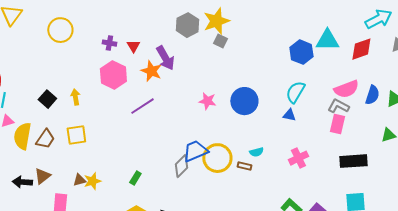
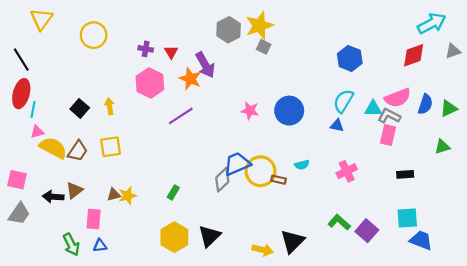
cyan triangle: (327, 40) -> (373, 108), moved, size x0.7
yellow semicircle: (22, 136) -> (53, 148), turned 108
black rectangle: (353, 161) -> (405, 174), size x0.6
brown rectangle: (244, 166) -> (279, 180), moved

